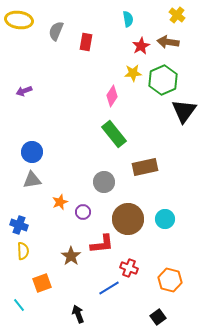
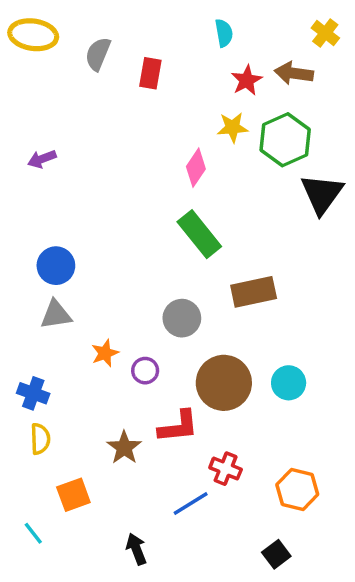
yellow cross: (177, 15) -> (325, 33), moved

